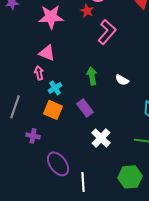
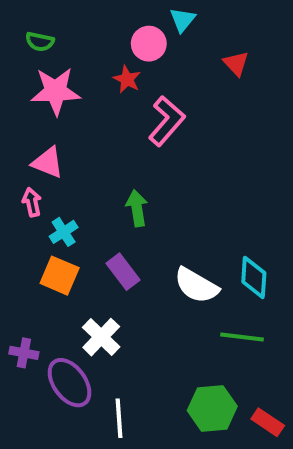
white semicircle: (122, 80) -> (196, 285), moved, size x1.6
purple cross: (33, 136) -> (24, 353), moved
white cross: (101, 138) -> (101, 337), moved

